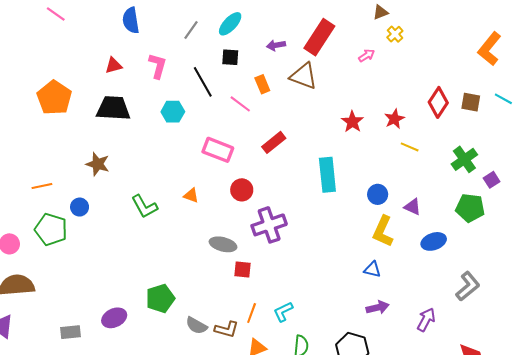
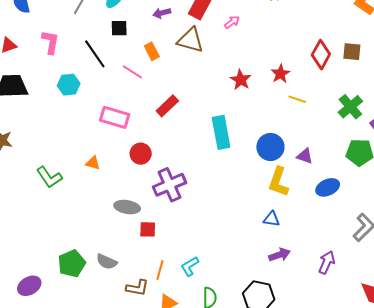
pink arrow: (367, 56) -> (232, 22), moved
blue circle: (378, 194) -> (270, 147), size x1.4
gray semicircle: (196, 326) -> (107, 262), moved

